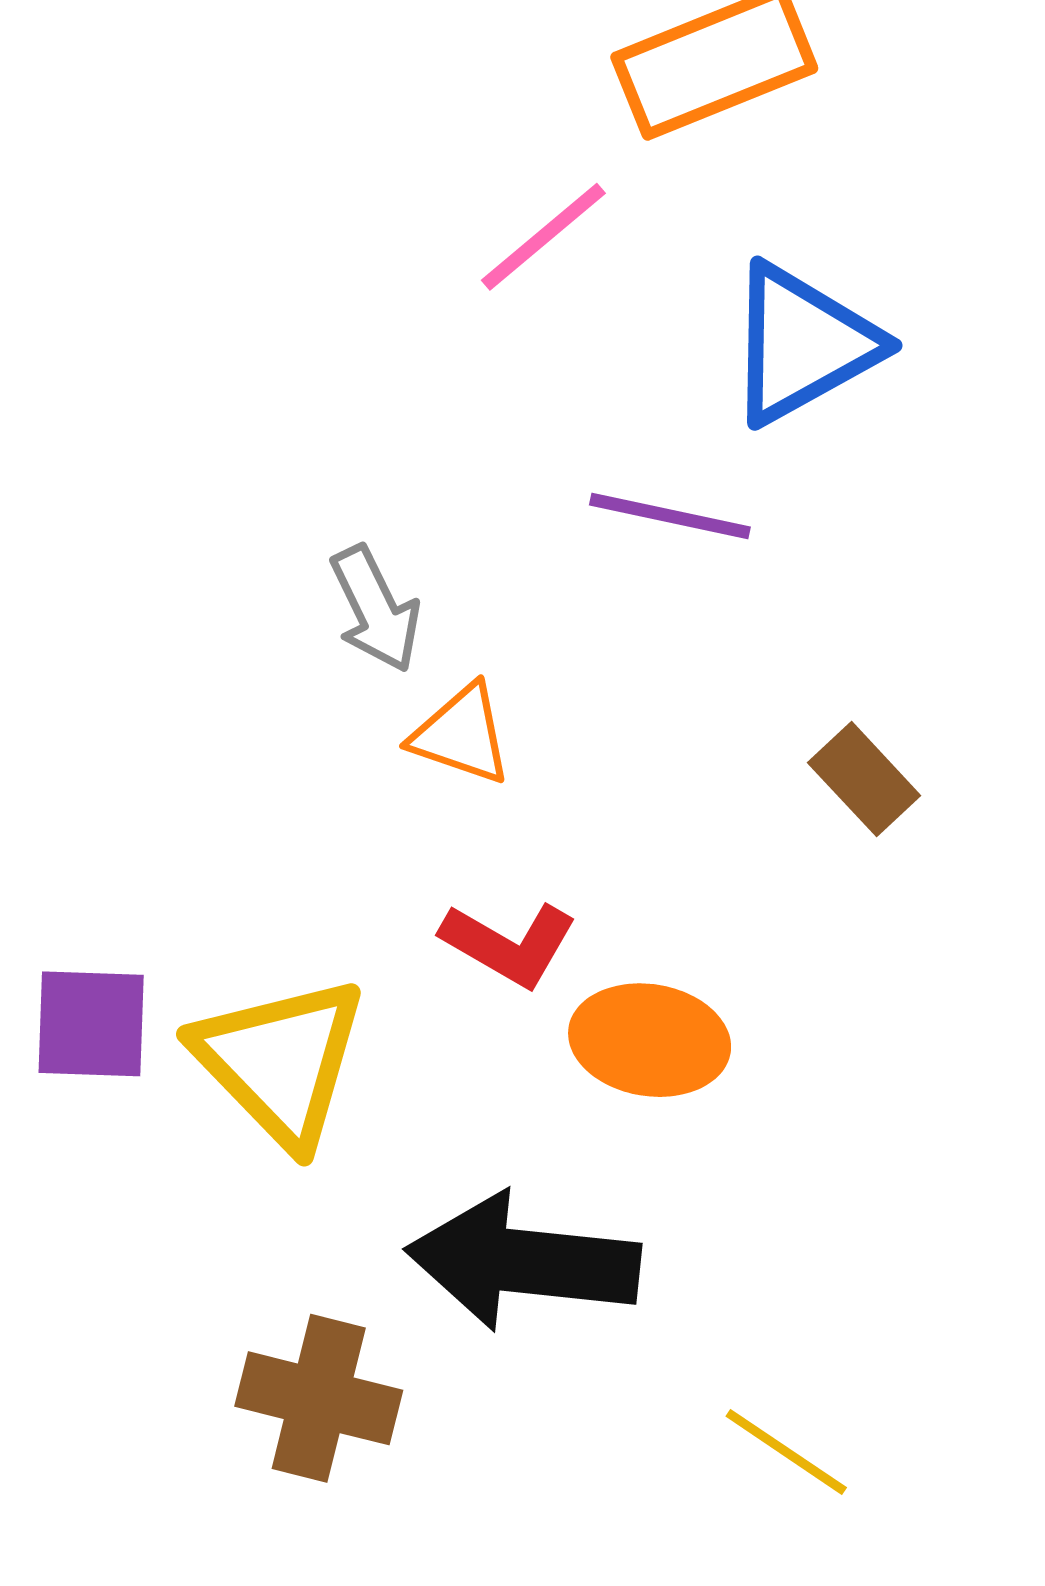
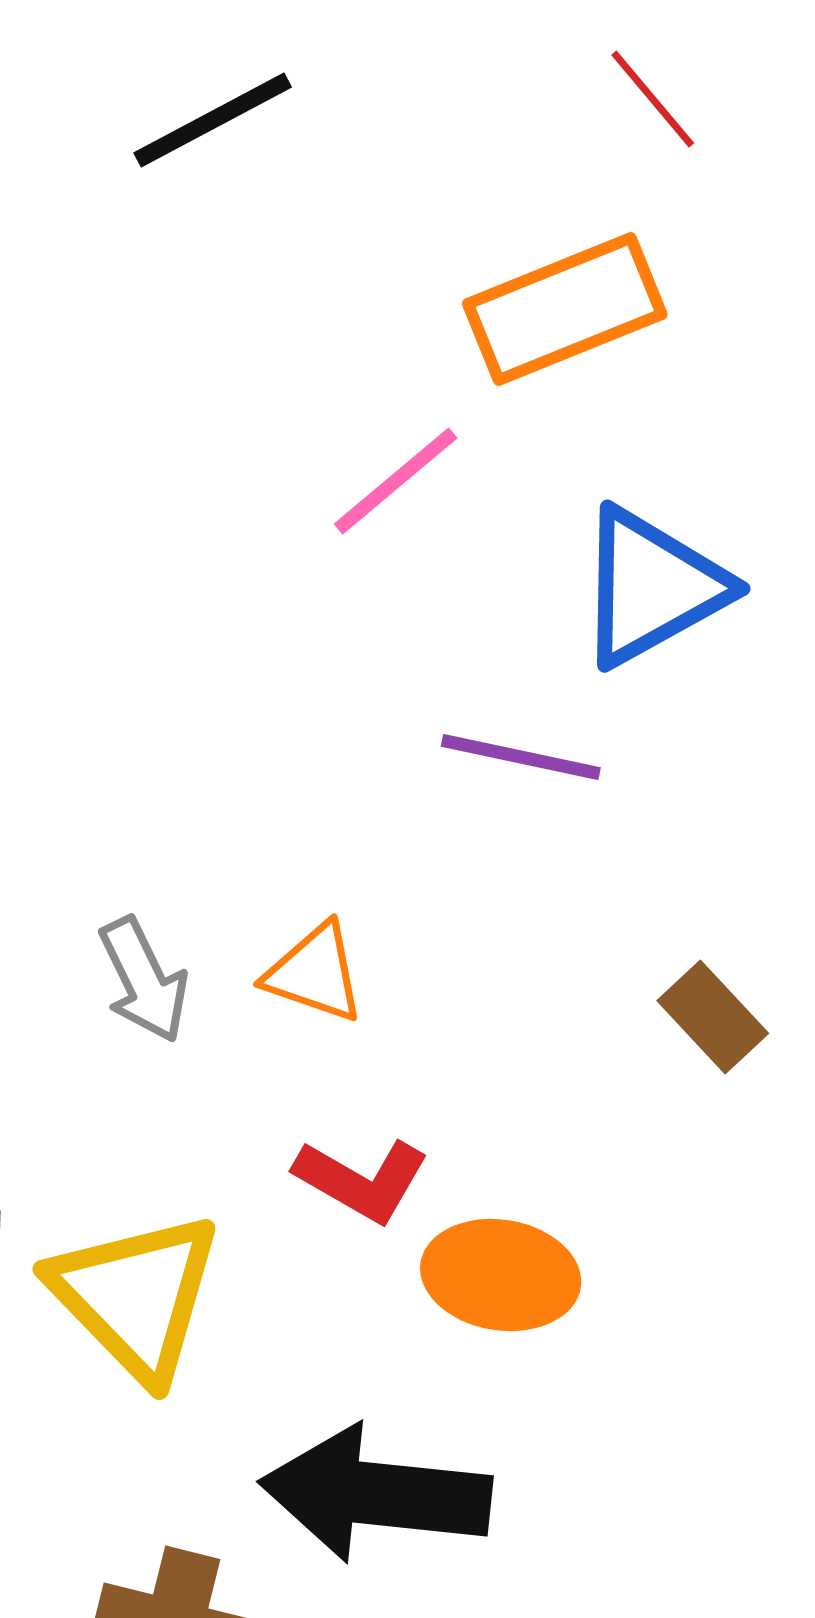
gray arrow: (375, 609) -> (144, 980), moved

